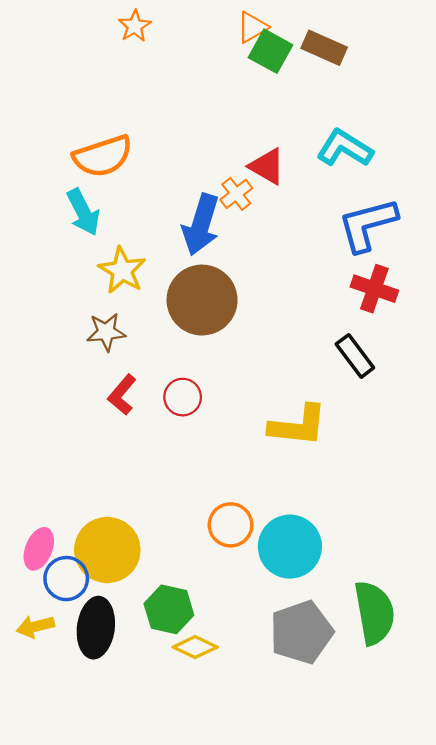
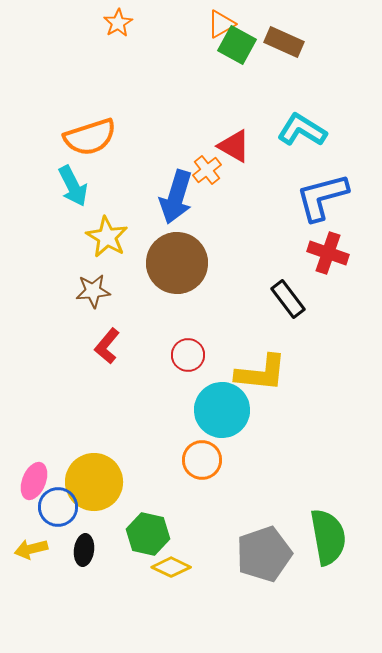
black rectangle: (355, 356) -> (288, 299), moved
red circle: (183, 397) -> (188, 355), moved
cyan circle: (290, 547) -> (222, 410), moved
black ellipse: (96, 628) -> (84, 550), size x0.6

